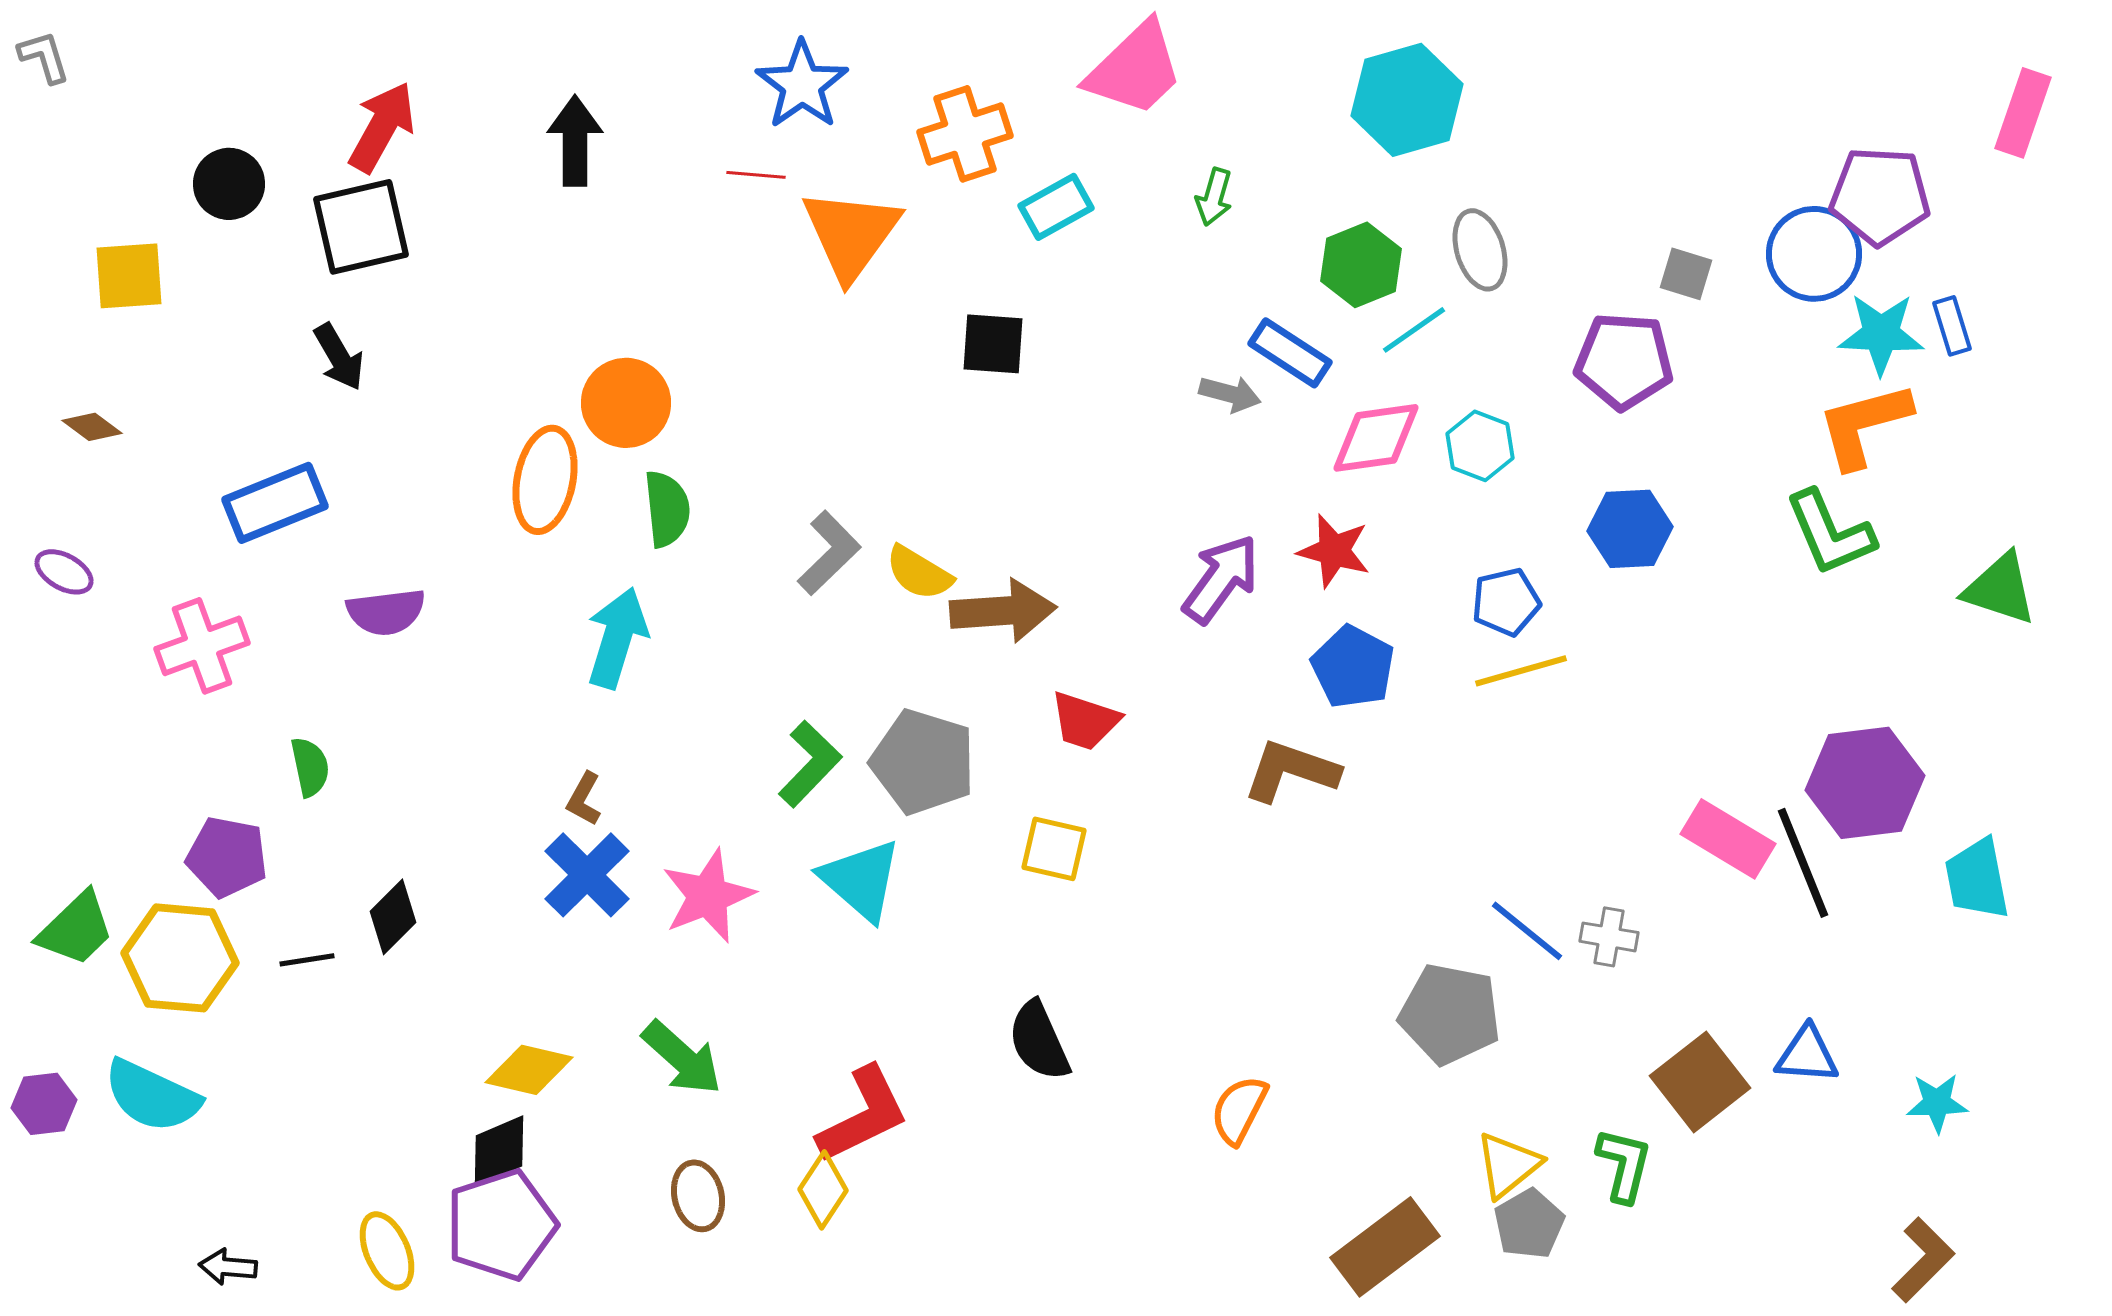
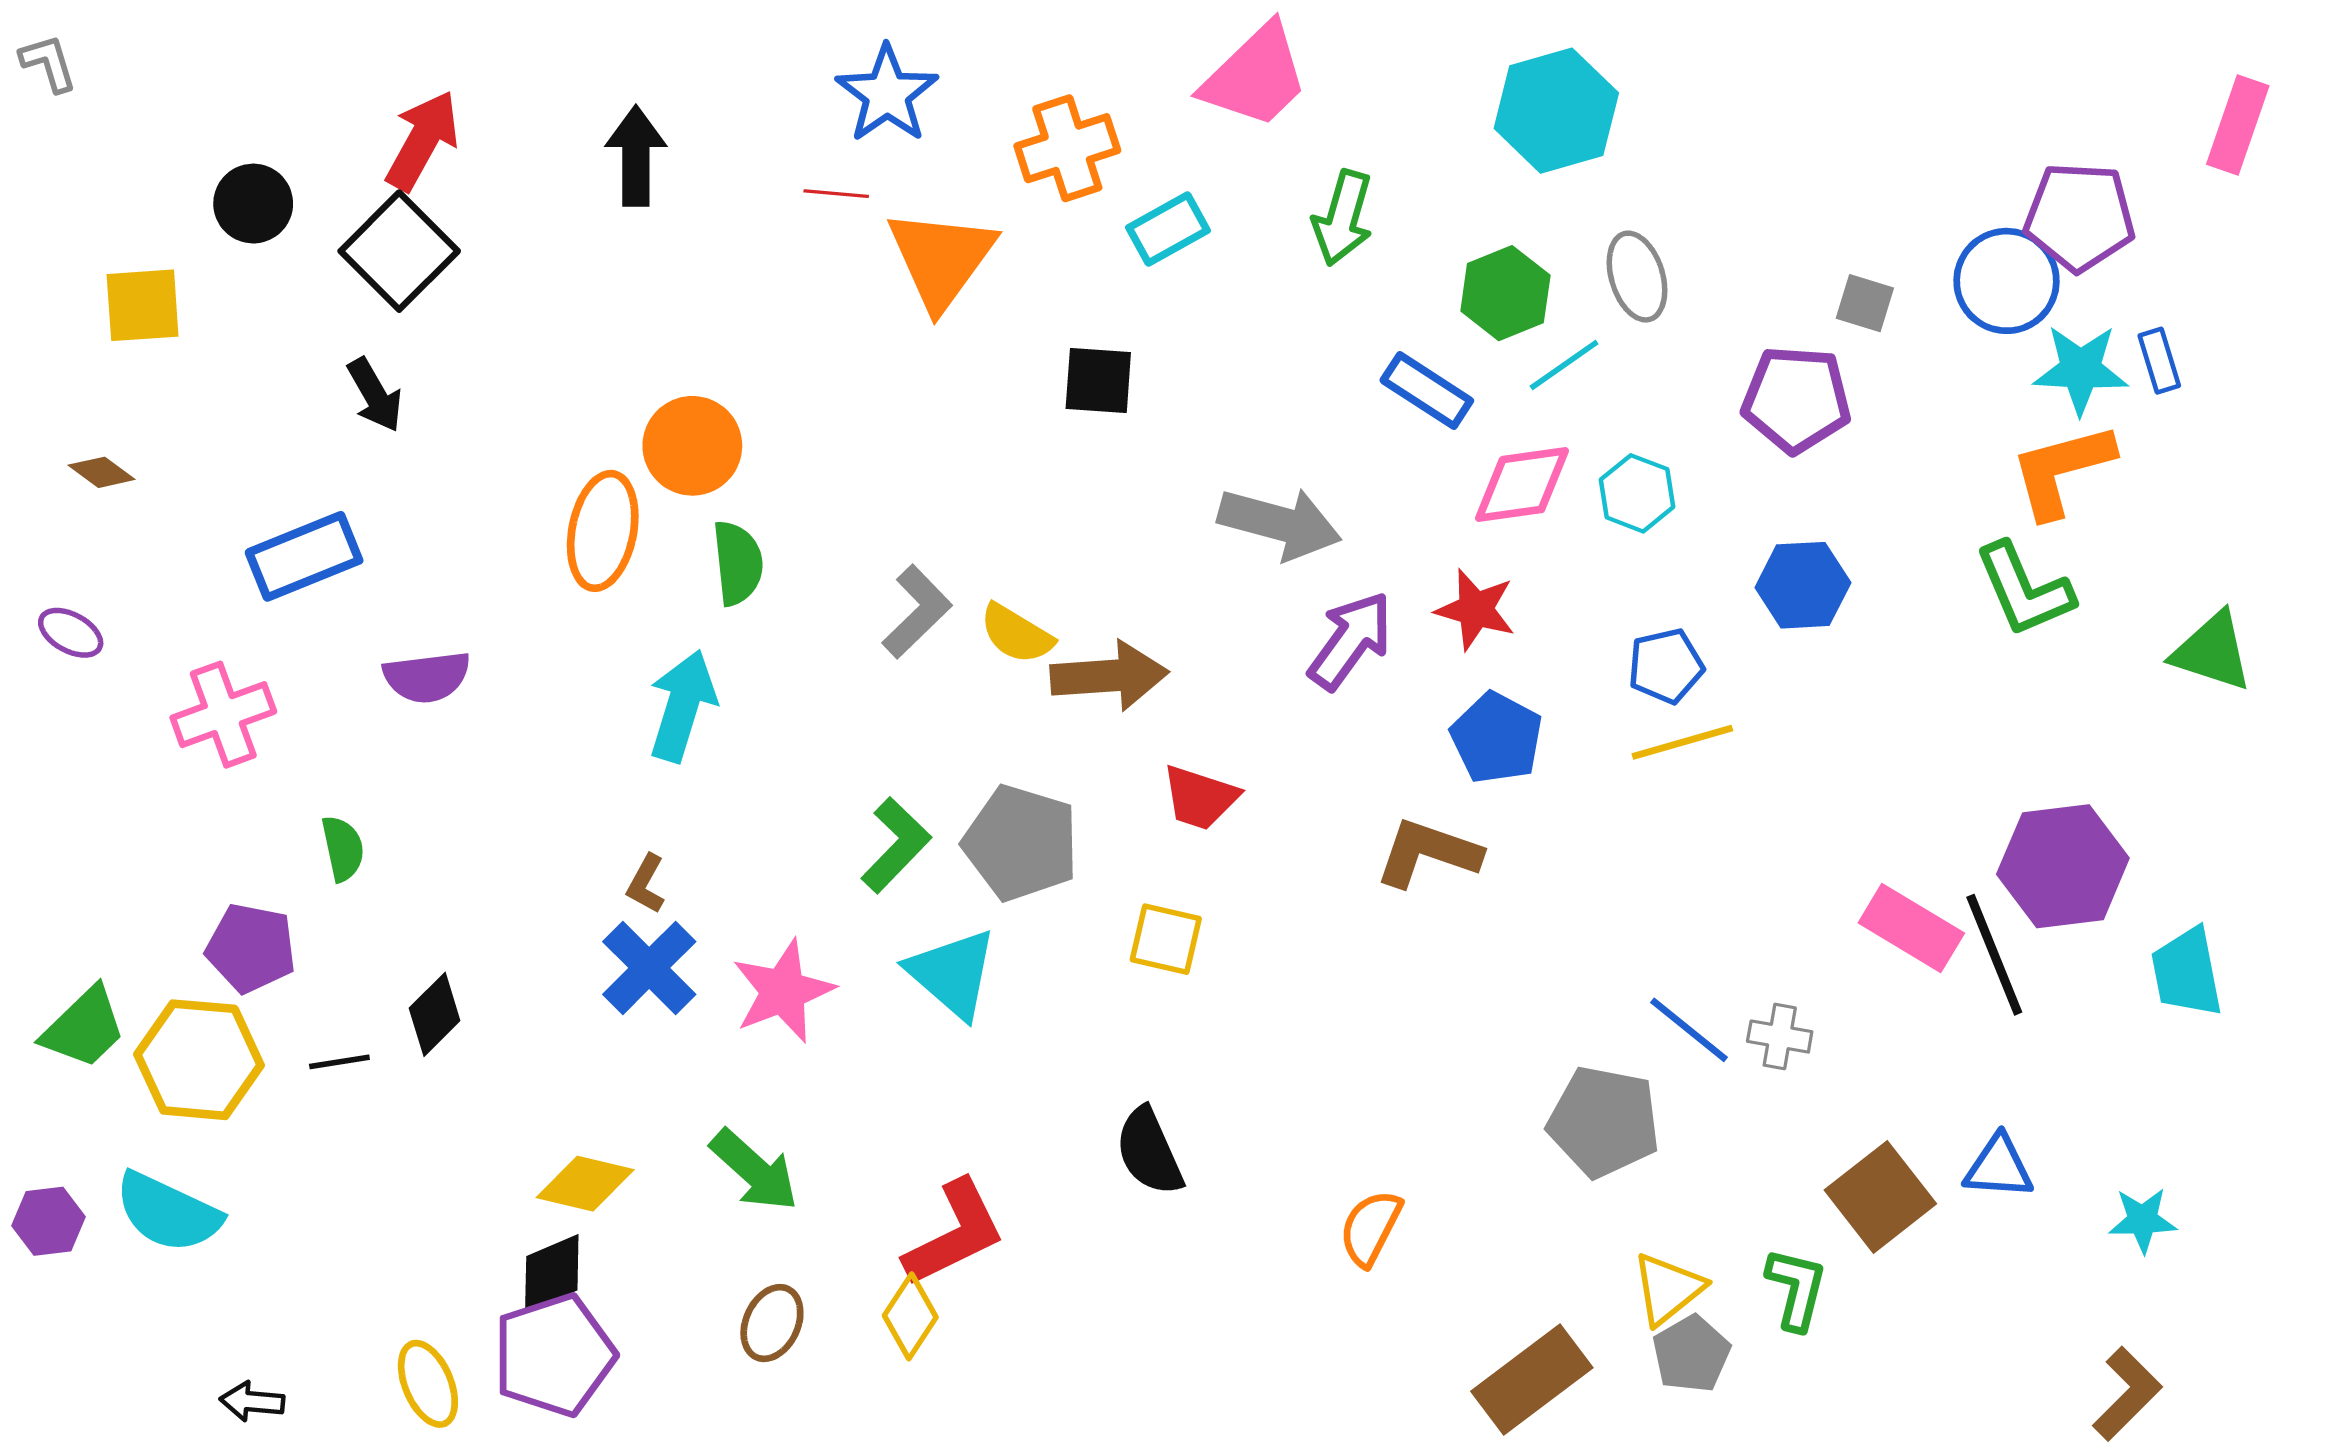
green arrow: (1214, 197) -> (1343, 218), size x1.5
black square: (361, 227) -> (399, 251), turned -32
gray arrow: (1230, 394) -> (1280, 523), moved, size x1.8
brown ellipse: (698, 1196) -> (772, 1323), turned 38

